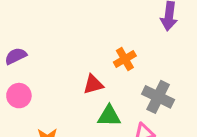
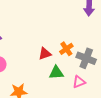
orange cross: (125, 59) -> (66, 49), moved

